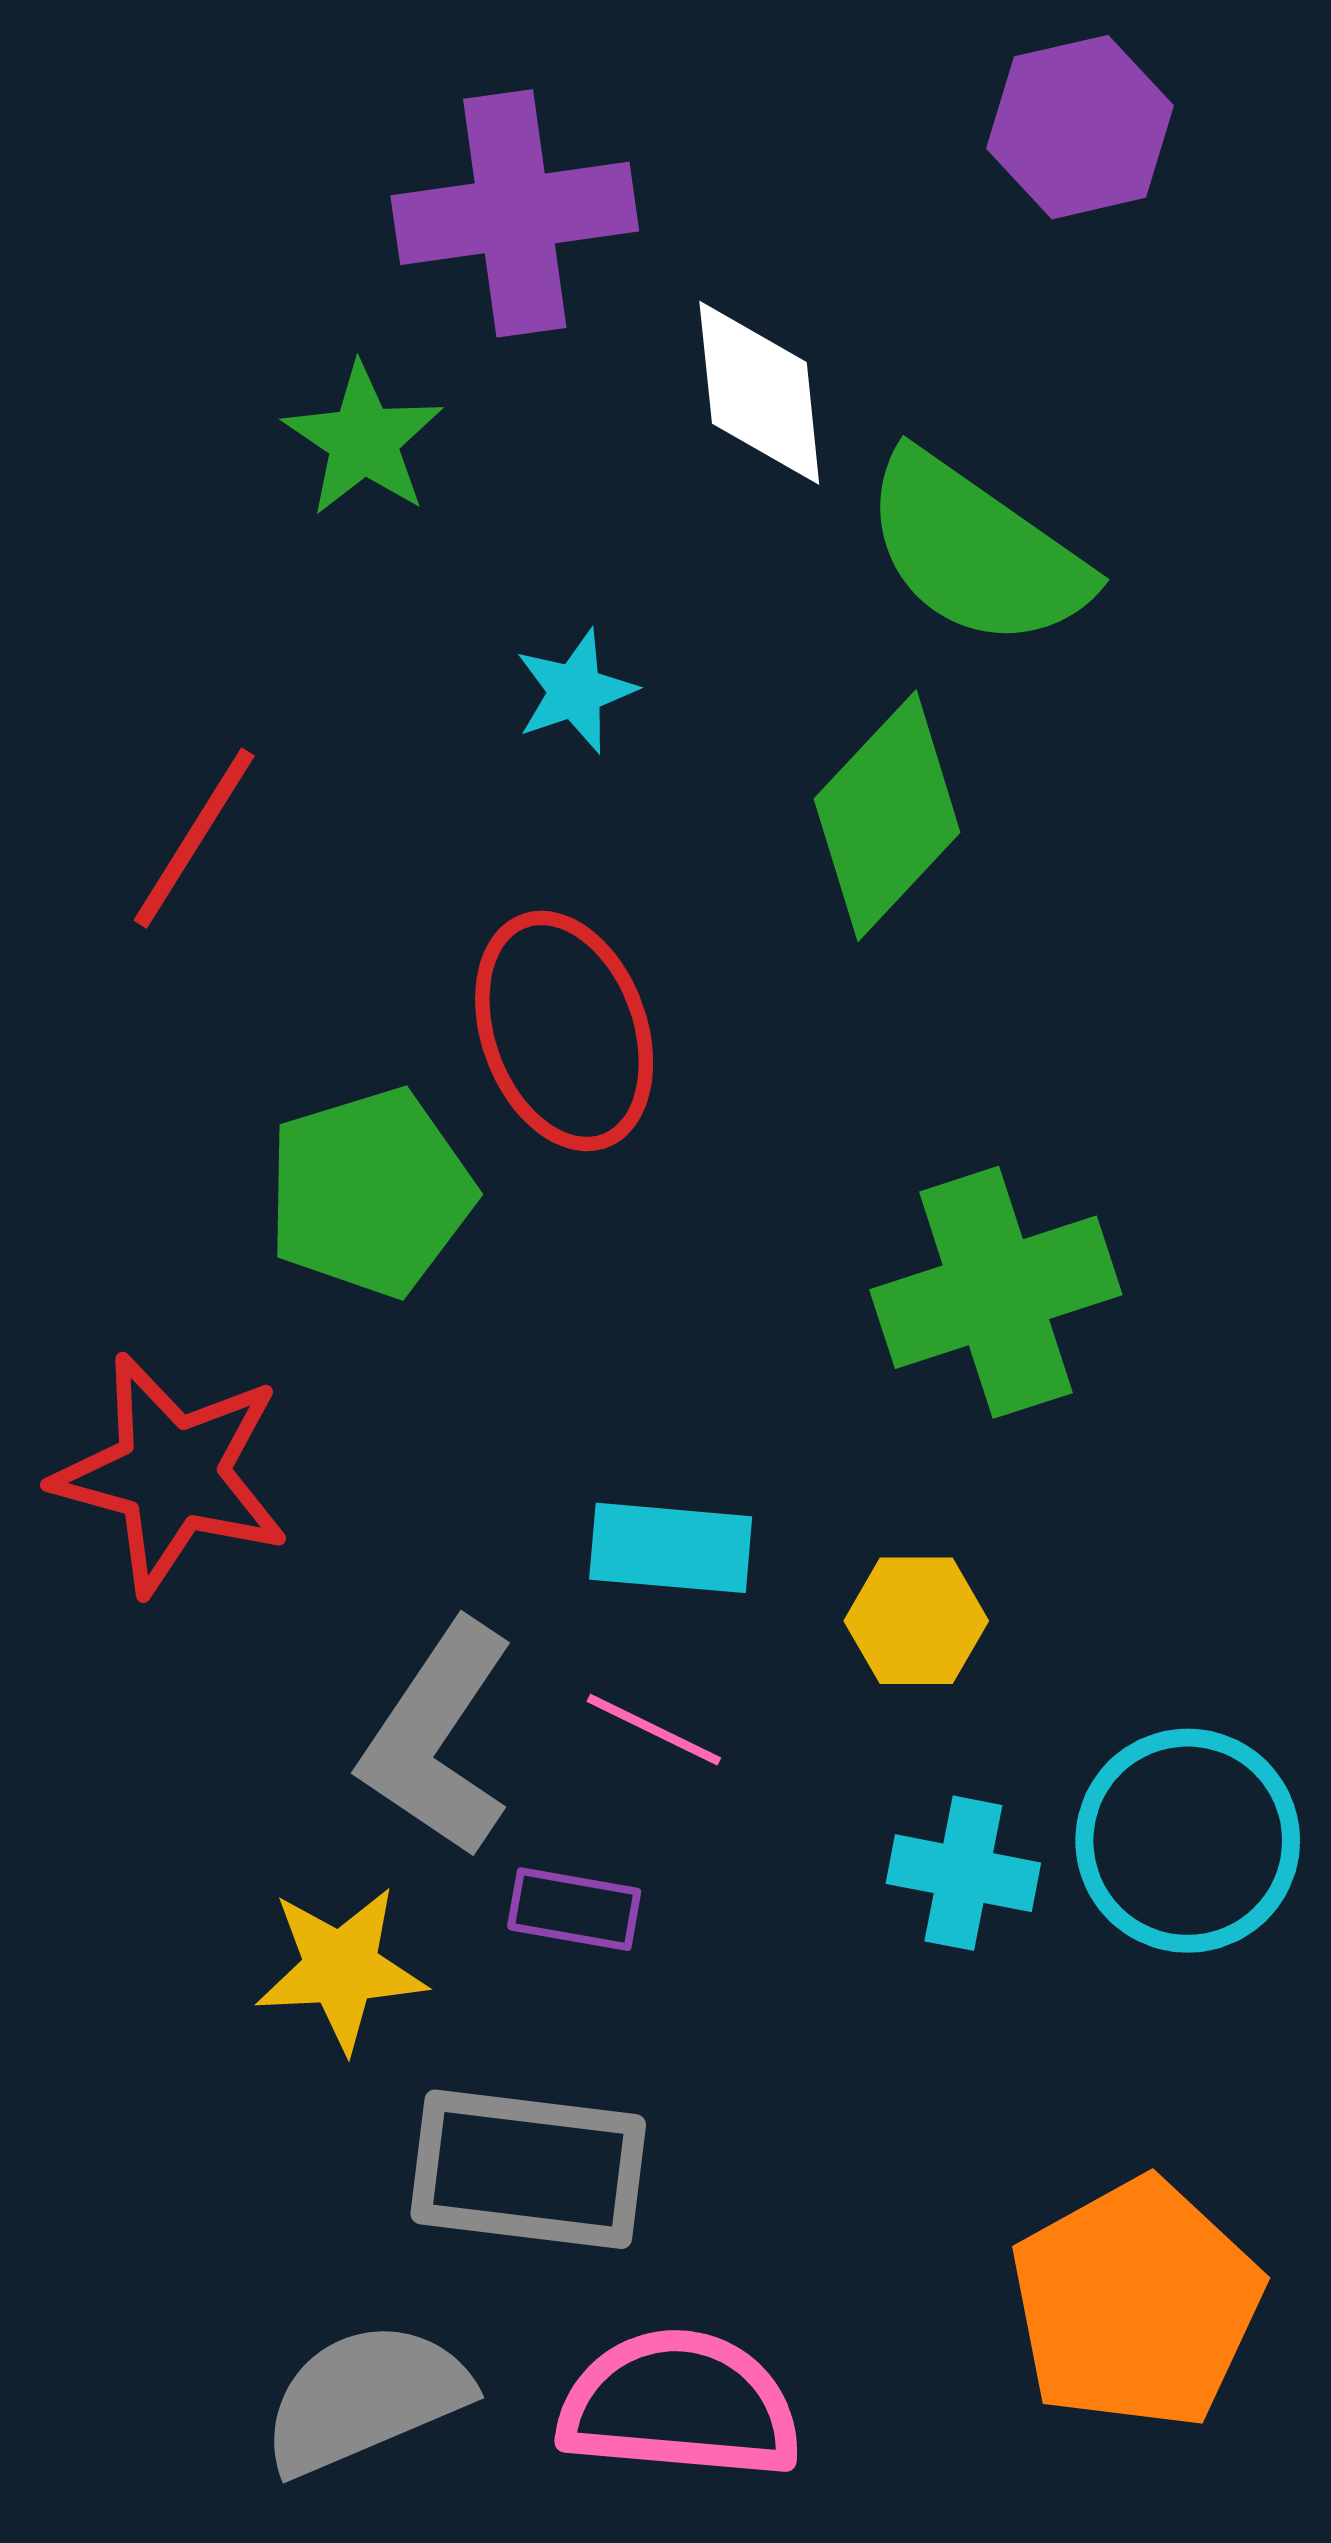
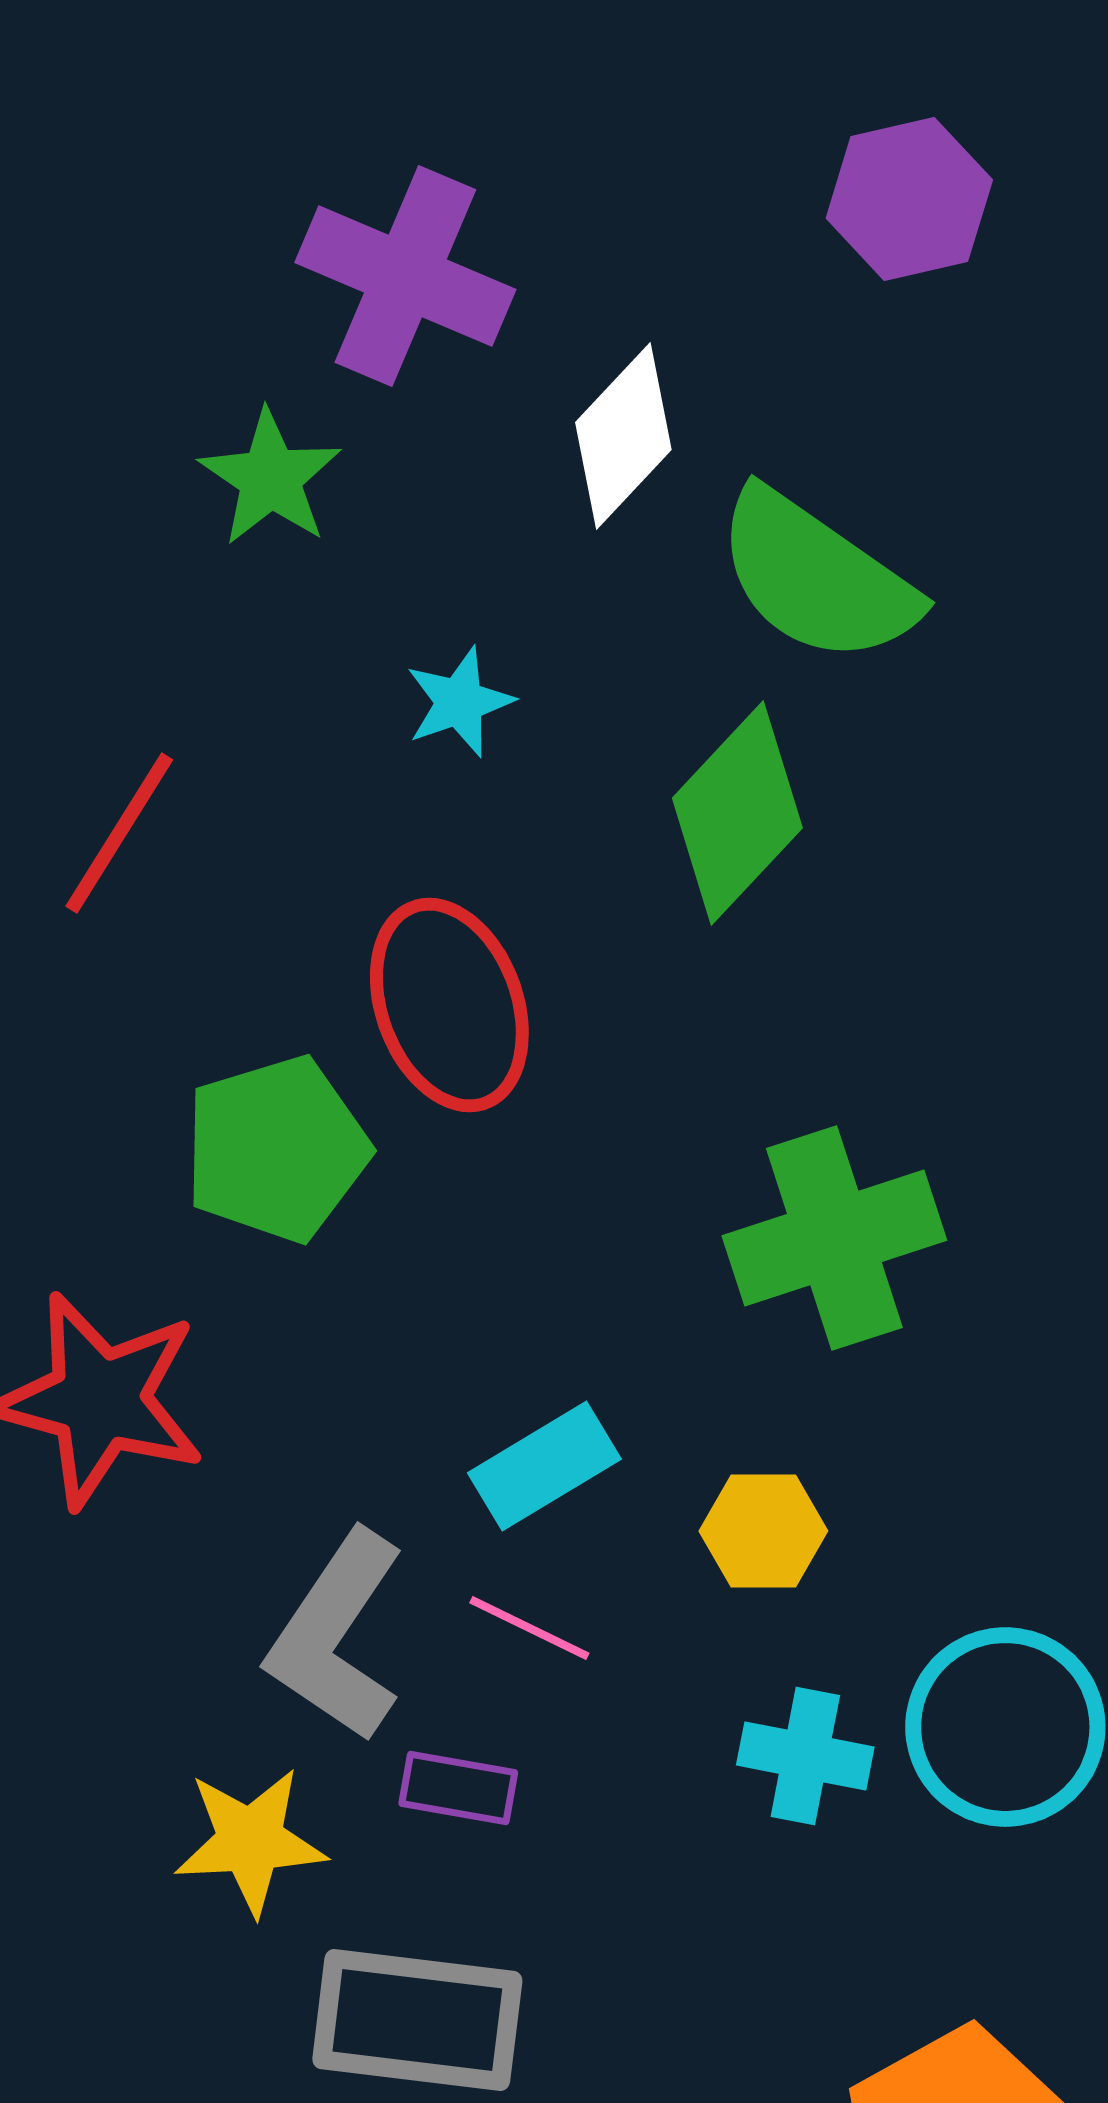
purple cross: (515, 213) -> (405, 276), turned 31
white diamond: (759, 393) -> (623, 436), turned 49
cyan rectangle: (671, 1548) -> (544, 1466), turned -36

